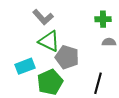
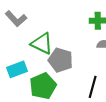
gray L-shape: (43, 17) -> (16, 19), moved

